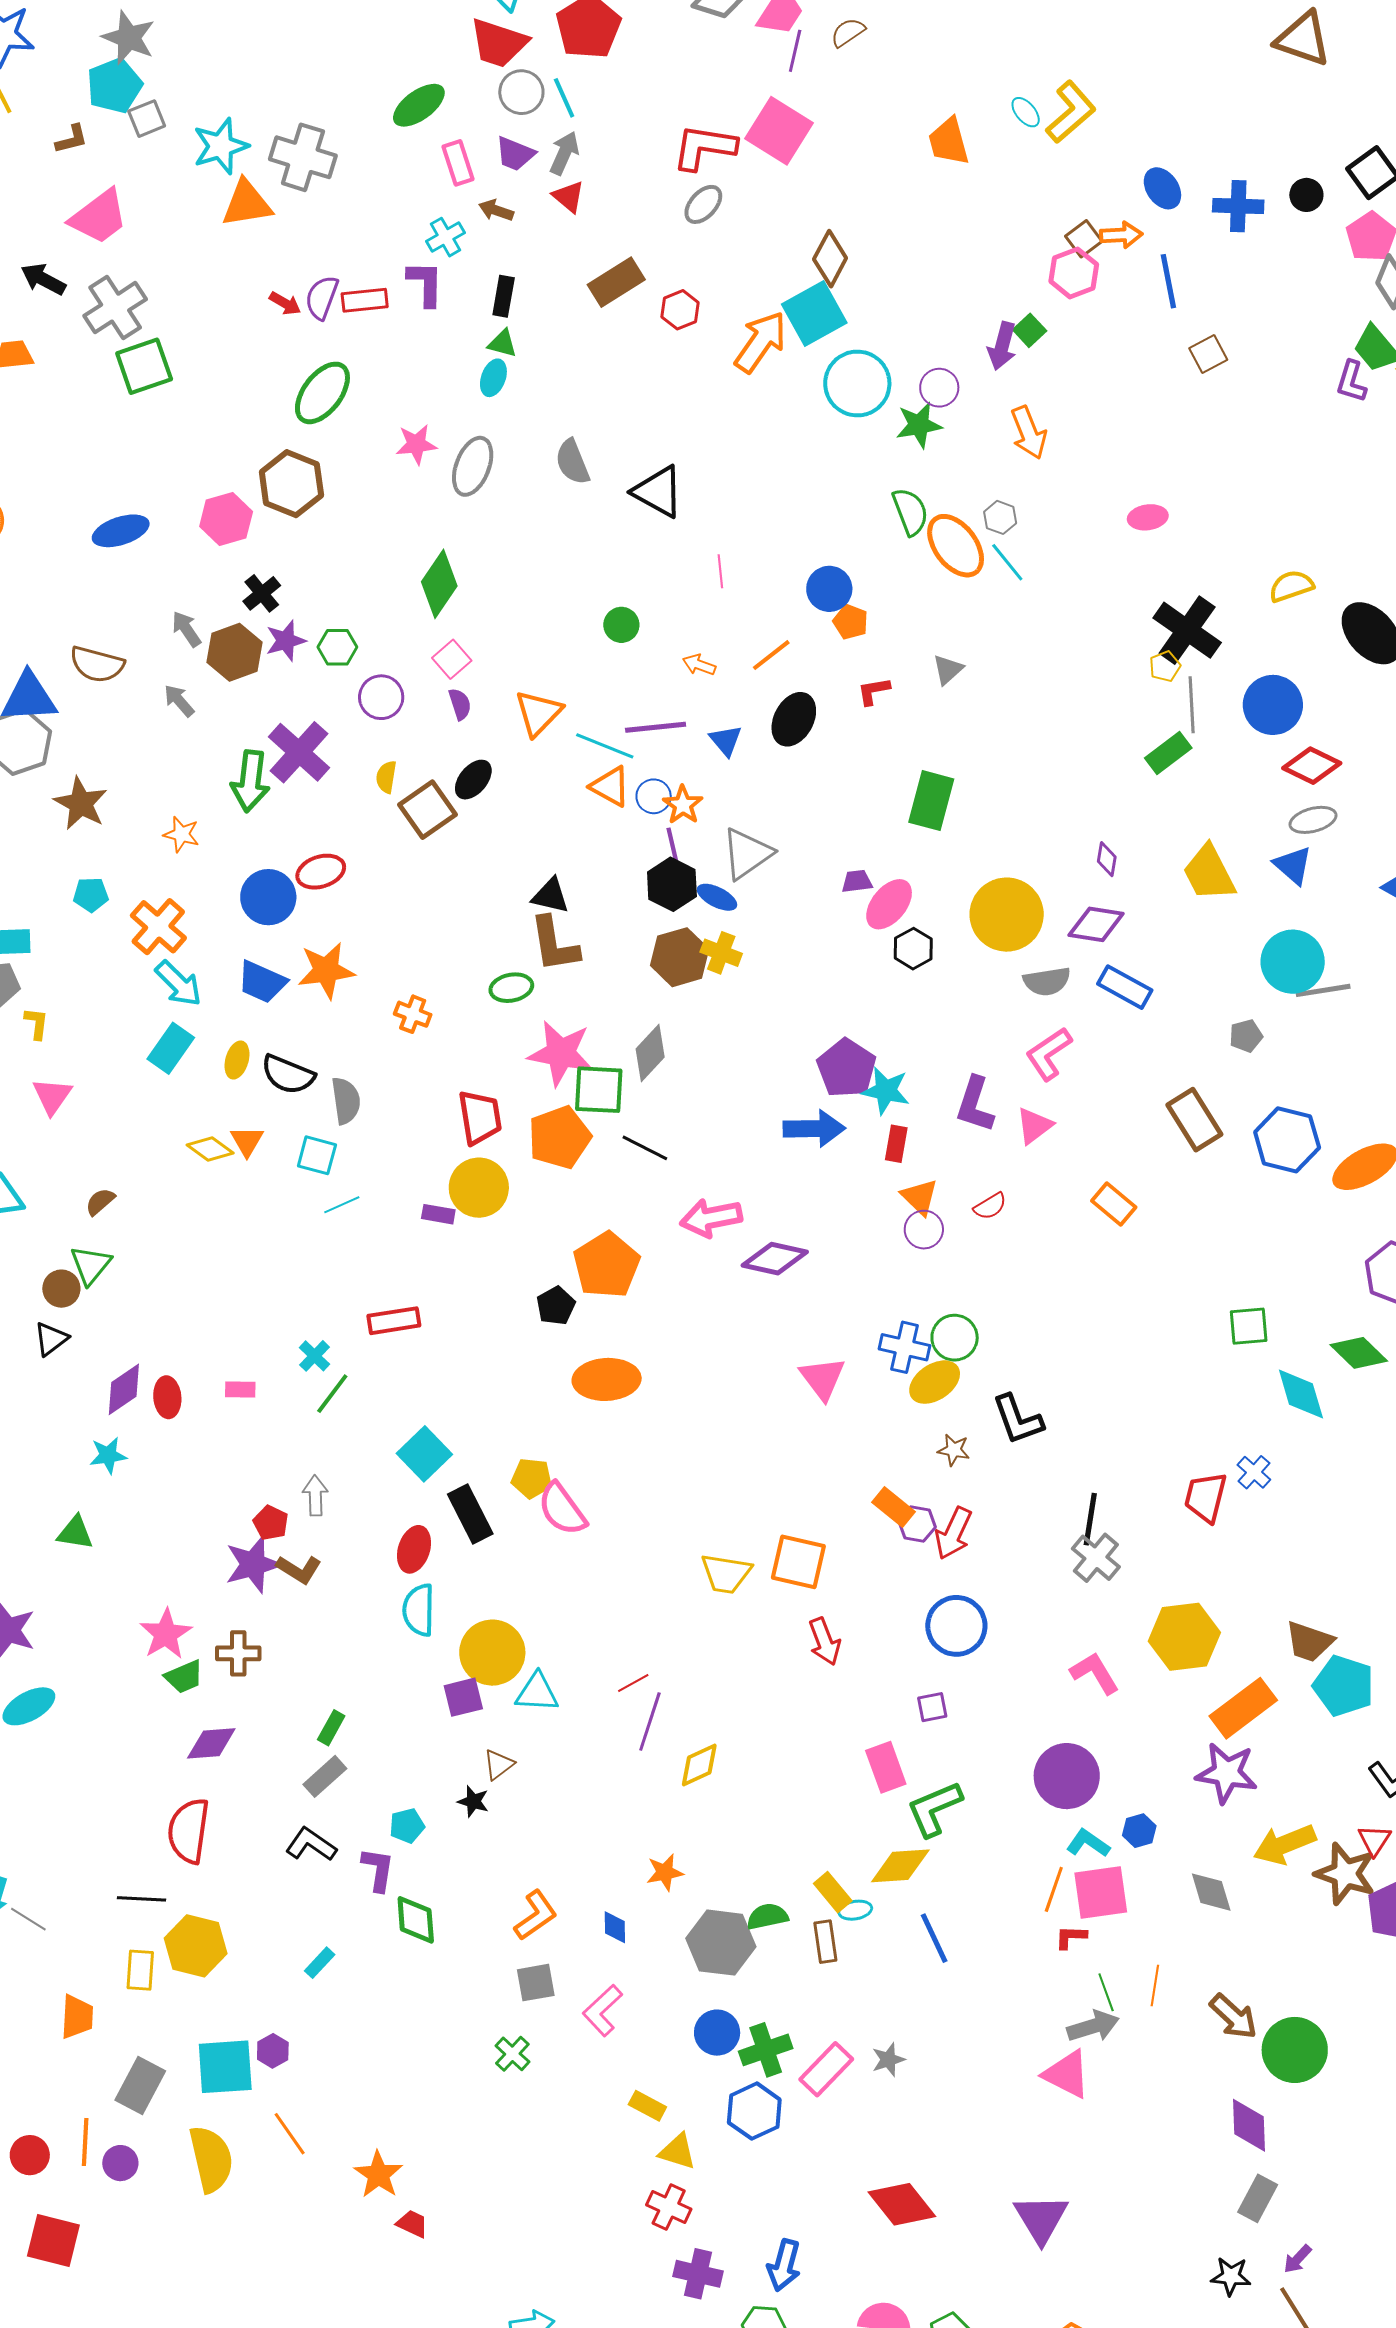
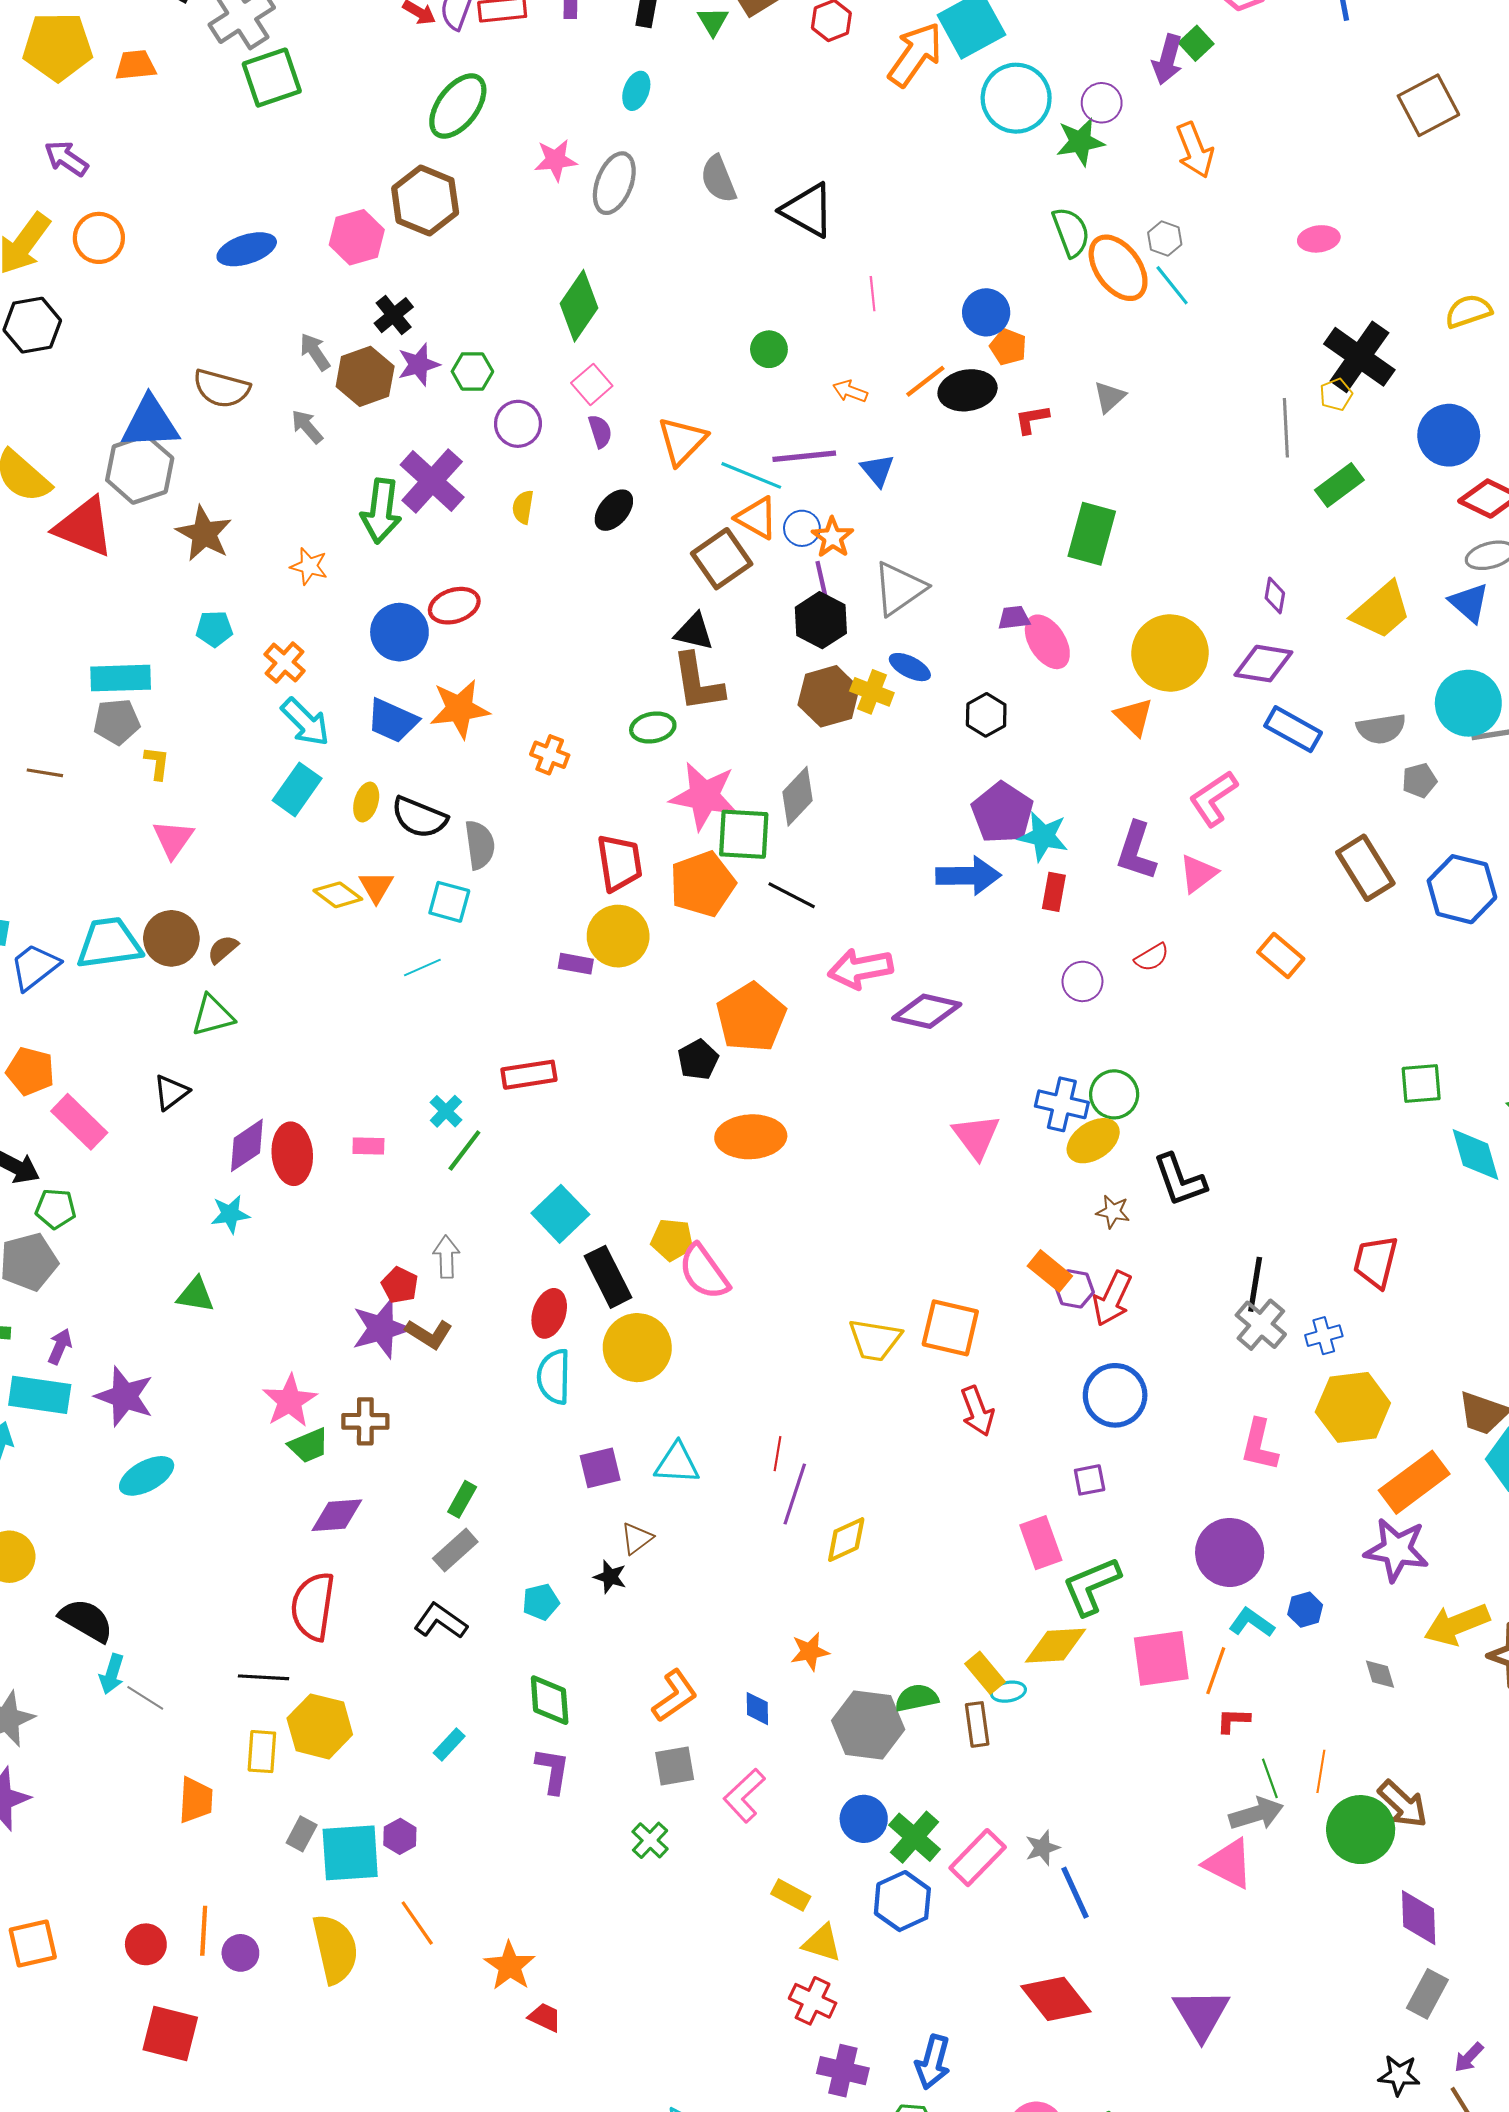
green triangle: (502, 343) -> (713, 21), moved, turned 44
brown square: (1208, 354) -> (1428, 105), moved, size x1.5
gray line: (1192, 705) -> (1286, 428), moved
black ellipse: (794, 719) -> (968, 390), moved, turned 52
brown square: (428, 810) -> (722, 559), moved
yellow trapezoid: (1209, 873) -> (1381, 610), turned -104
blue ellipse: (717, 897) -> (910, 667), moved
pink ellipse: (889, 904) -> (1047, 642), turned -72
orange cross: (158, 927) -> (285, 663), size x0.7
black hexagon: (913, 949) -> (986, 715), moved
gray semicircle: (1047, 981) -> (1381, 729), moved
orange triangle: (920, 1197) -> (1134, 717), moved
cyan line: (342, 1205) -> (422, 967), moved
green triangle: (91, 1265) -> (213, 1015), turned 36
brown circle: (61, 1289) -> (171, 938), moved, size x1.4
red ellipse: (167, 1397) -> (292, 1154), size x1.4
blue cross: (1254, 1472) -> (1324, 1336), moved, turned 32
yellow circle: (492, 1653) -> (637, 1348), moved
pink L-shape: (1095, 1673) -> (1259, 1445), turned -136
red line: (633, 1683) -> (777, 1454), turned -52
purple L-shape: (378, 1869) -> (553, 1771), moved
pink square: (1101, 1892) -> (1161, 1658), moved
gray diamond: (1211, 1892) -> (1380, 1674), size x0.7
blue line: (934, 1938) -> (1075, 1893), moved
green cross: (766, 2050) -> (914, 1837), turned -30
green circle: (1295, 2050) -> (1361, 1830), moved
gray rectangle: (140, 2085) -> (302, 1834), moved, size x0.6

